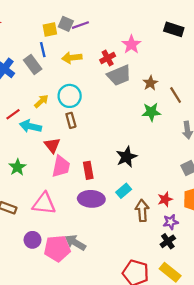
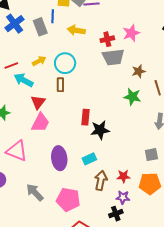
red rectangle: (88, 170) -> (86, 117), moved
purple ellipse: (91, 199) -> (59, 158), turned 65
pink pentagon: (57, 249) -> (68, 200), moved

